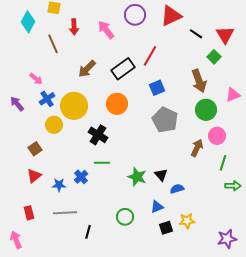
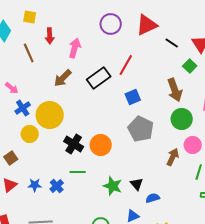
pink arrow: (106, 30) -> (75, 48), moved, turned 54
orange circle: (117, 104) -> (101, 145), moved
blue star: (59, 185) -> (35, 185), moved

